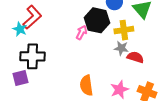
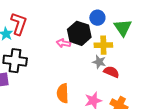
red L-shape: (32, 17) -> (19, 24), turned -35
pink arrow: (82, 32) -> (63, 43), turned -112

